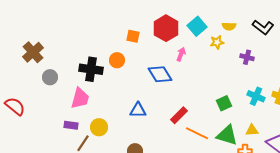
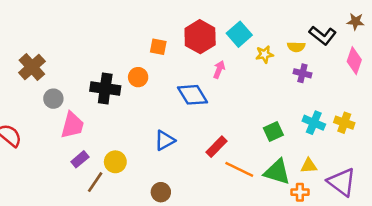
yellow semicircle: (229, 26) -> (296, 47), moved
pink trapezoid: (80, 98) -> (72, 125), moved
blue triangle: (138, 110) -> (165, 140), turned -30
purple rectangle: (71, 125) -> (80, 159), turned -48

